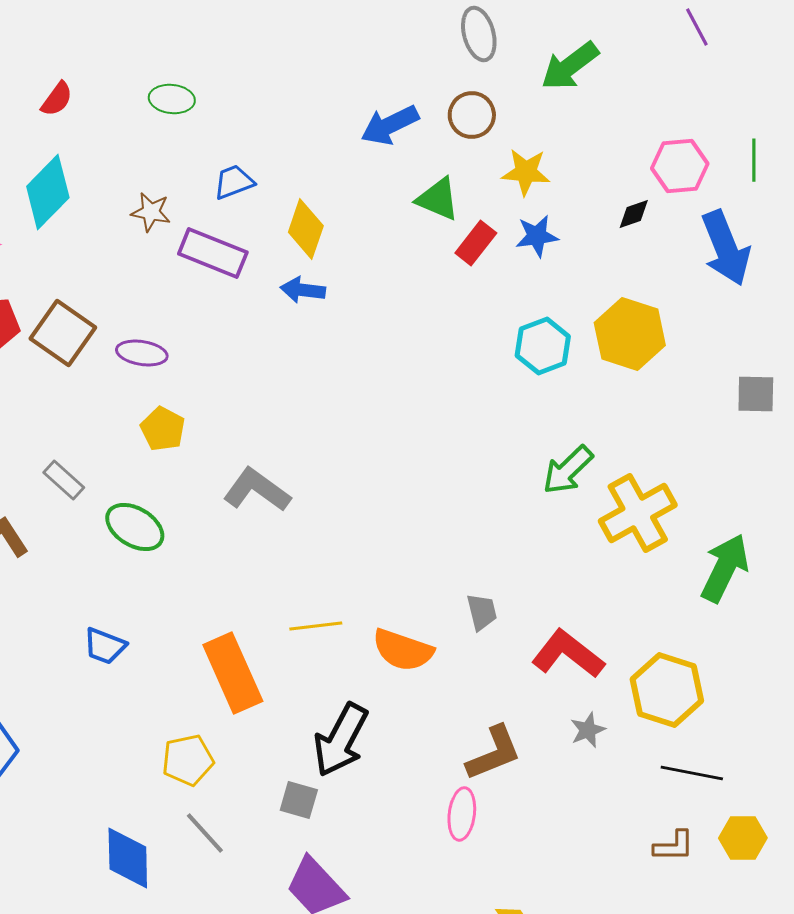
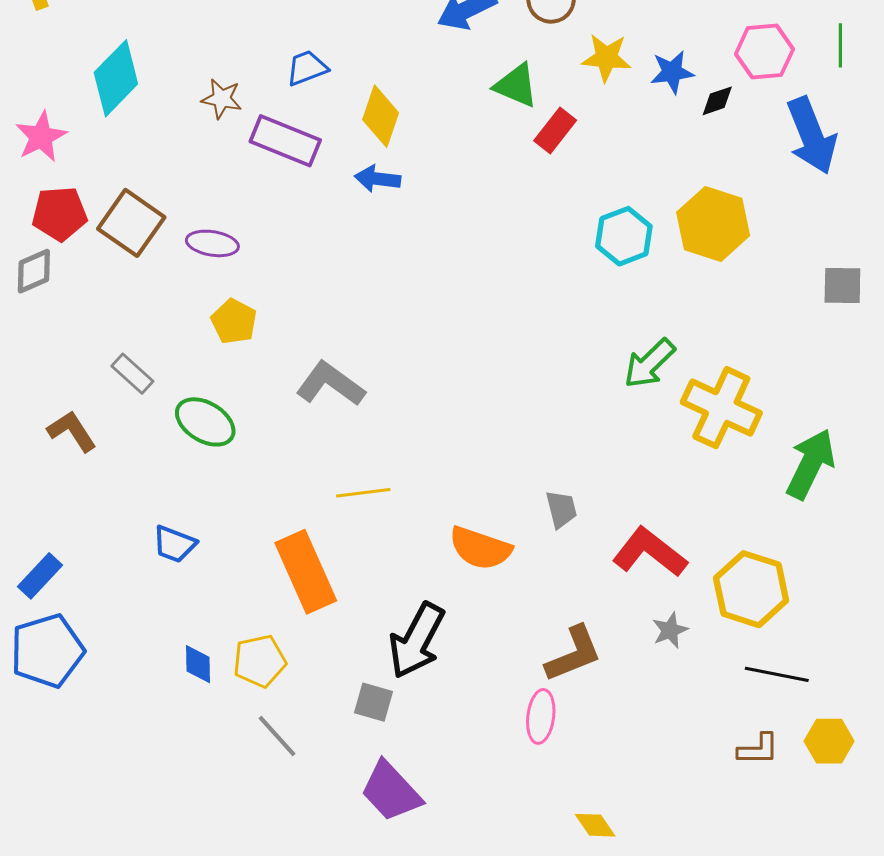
blue star: (537, 236) -> (672, 72), moved
yellow cross: (638, 513) -> (721, 408), turned -36
yellow line: (316, 626) -> (363, 493), moved
blue diamond: (128, 858) -> (198, 664), moved, size x0.6

